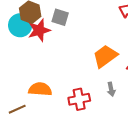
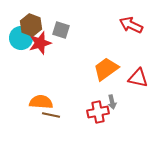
red cross: (79, 99) -> (98, 112), moved
brown line: (17, 109) -> (51, 115), moved, turned 36

